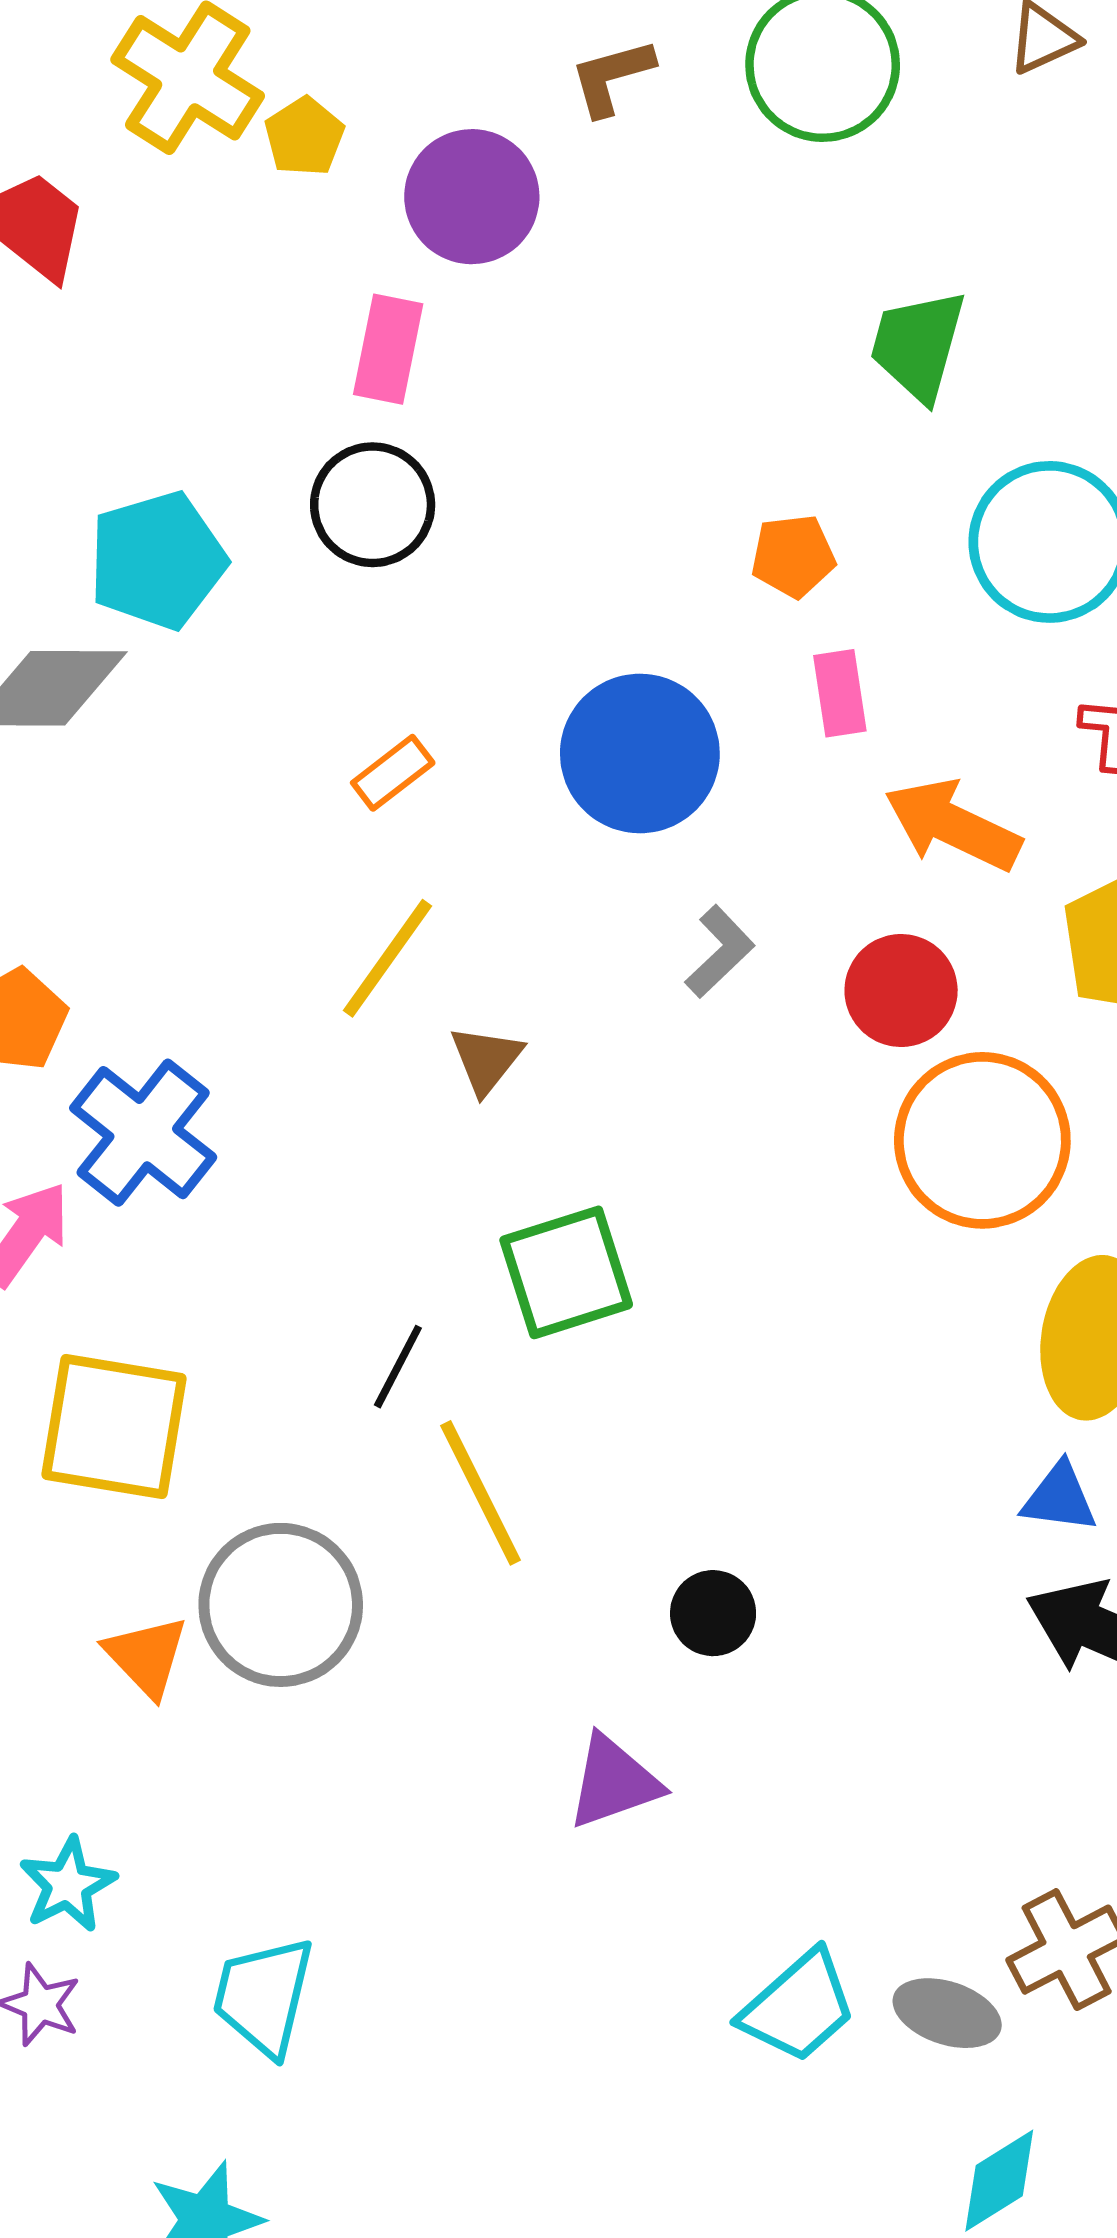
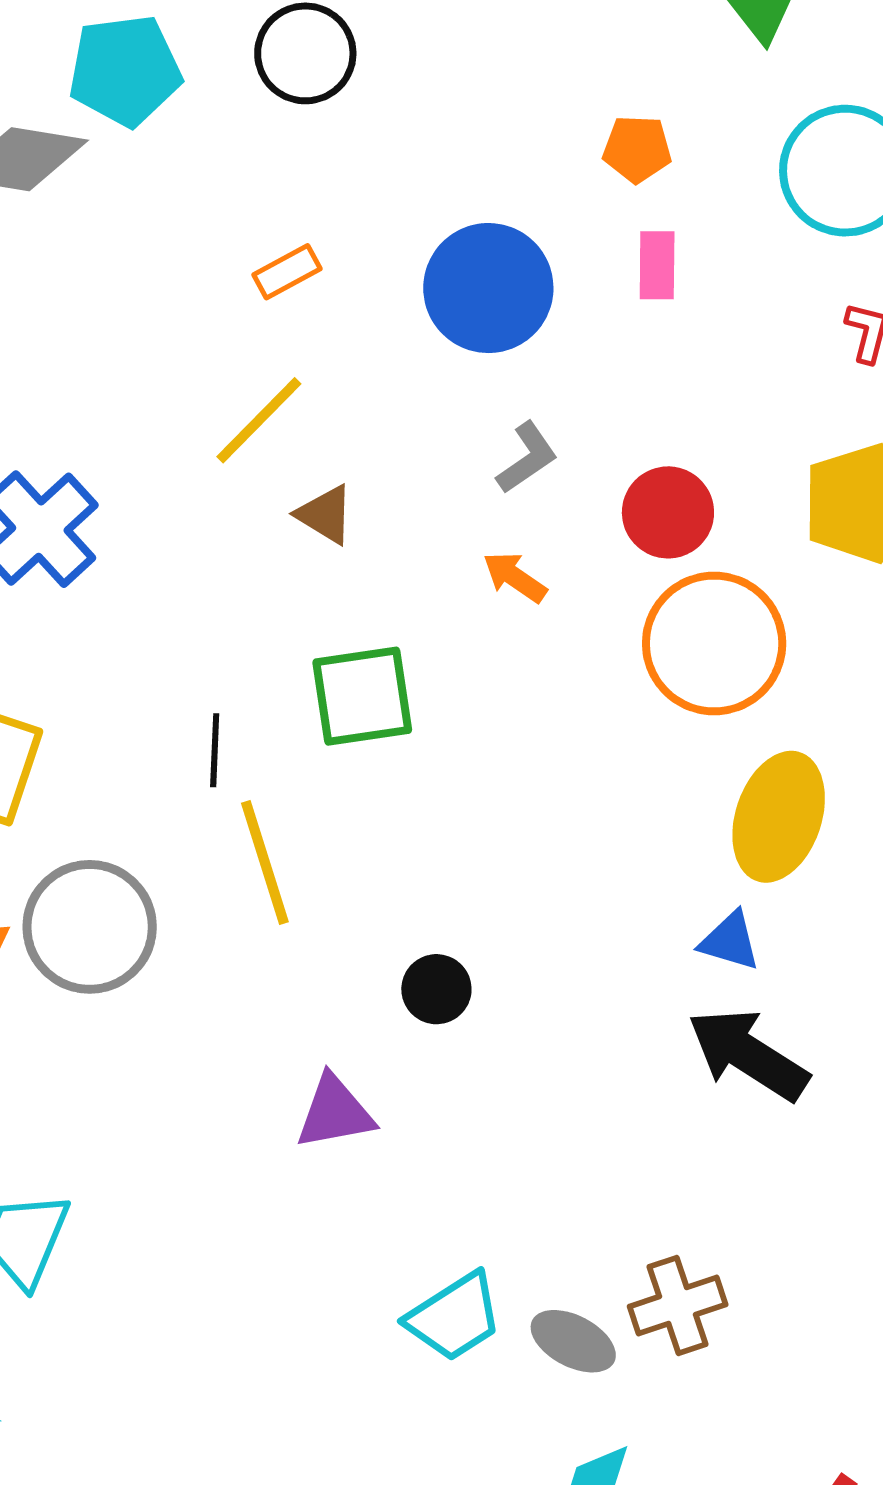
orange arrow: (953, 825) -> (515, 577), moved, size x0.6
brown triangle: (486, 1060) -> (325, 515), turned -46
black line: (398, 1367) -> (215, 750), turned -34

